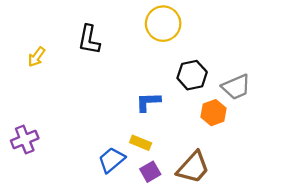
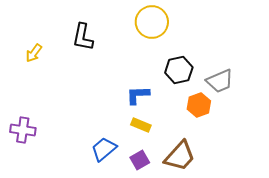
purple cross: (25, 139) -> (23, 130), turned 30
yellow rectangle: (141, 143) -> (141, 125), moved

